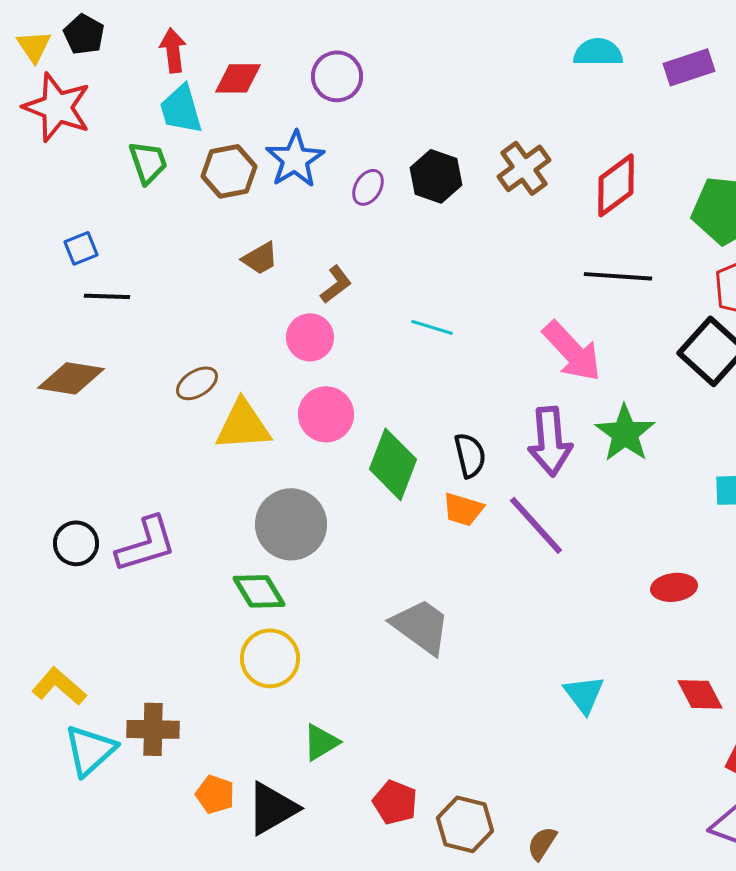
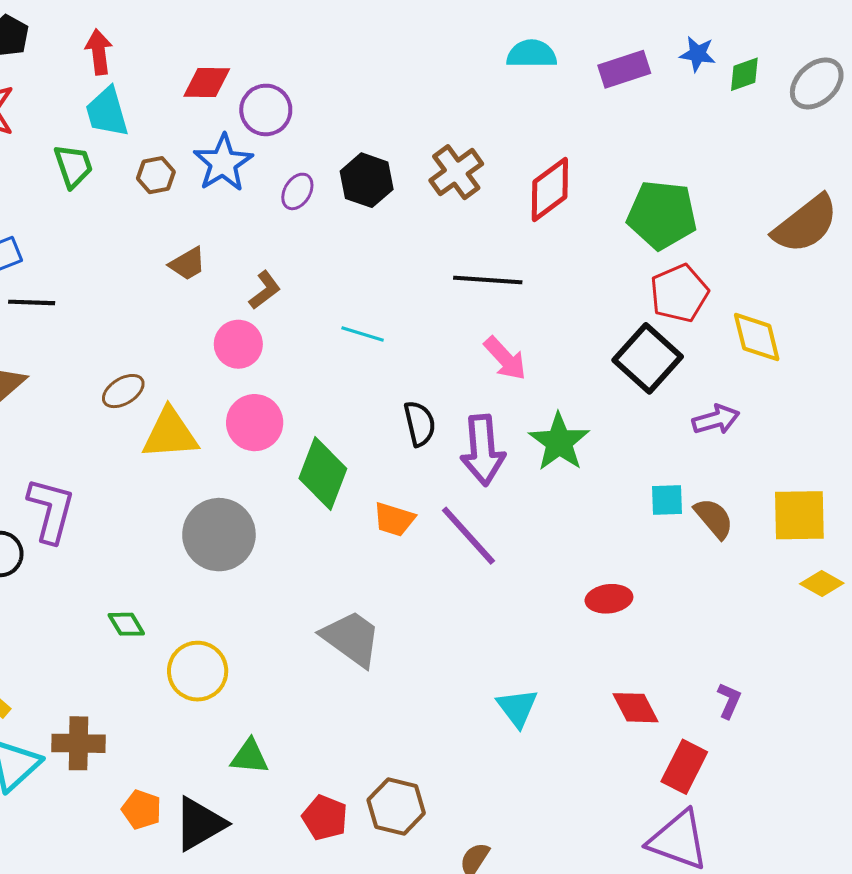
purple circle: (337, 76) -> (266, 110), moved
red diamond: (238, 78) -> (207, 82), moved
brown hexagon: (229, 171) -> (156, 175), size x0.7
black line: (618, 276) -> (488, 280), moved
pink arrow: (572, 351) -> (505, 358), size x0.7
black semicircle: (470, 455) -> (420, 424), moved
purple L-shape: (146, 544) -> (51, 510), moved, turned -58
green diamond: (259, 591) -> (126, 624), moved, size x0.7
green triangle: (321, 742) -> (250, 757), turned 36
brown hexagon: (465, 824) -> (396, 806), moved

